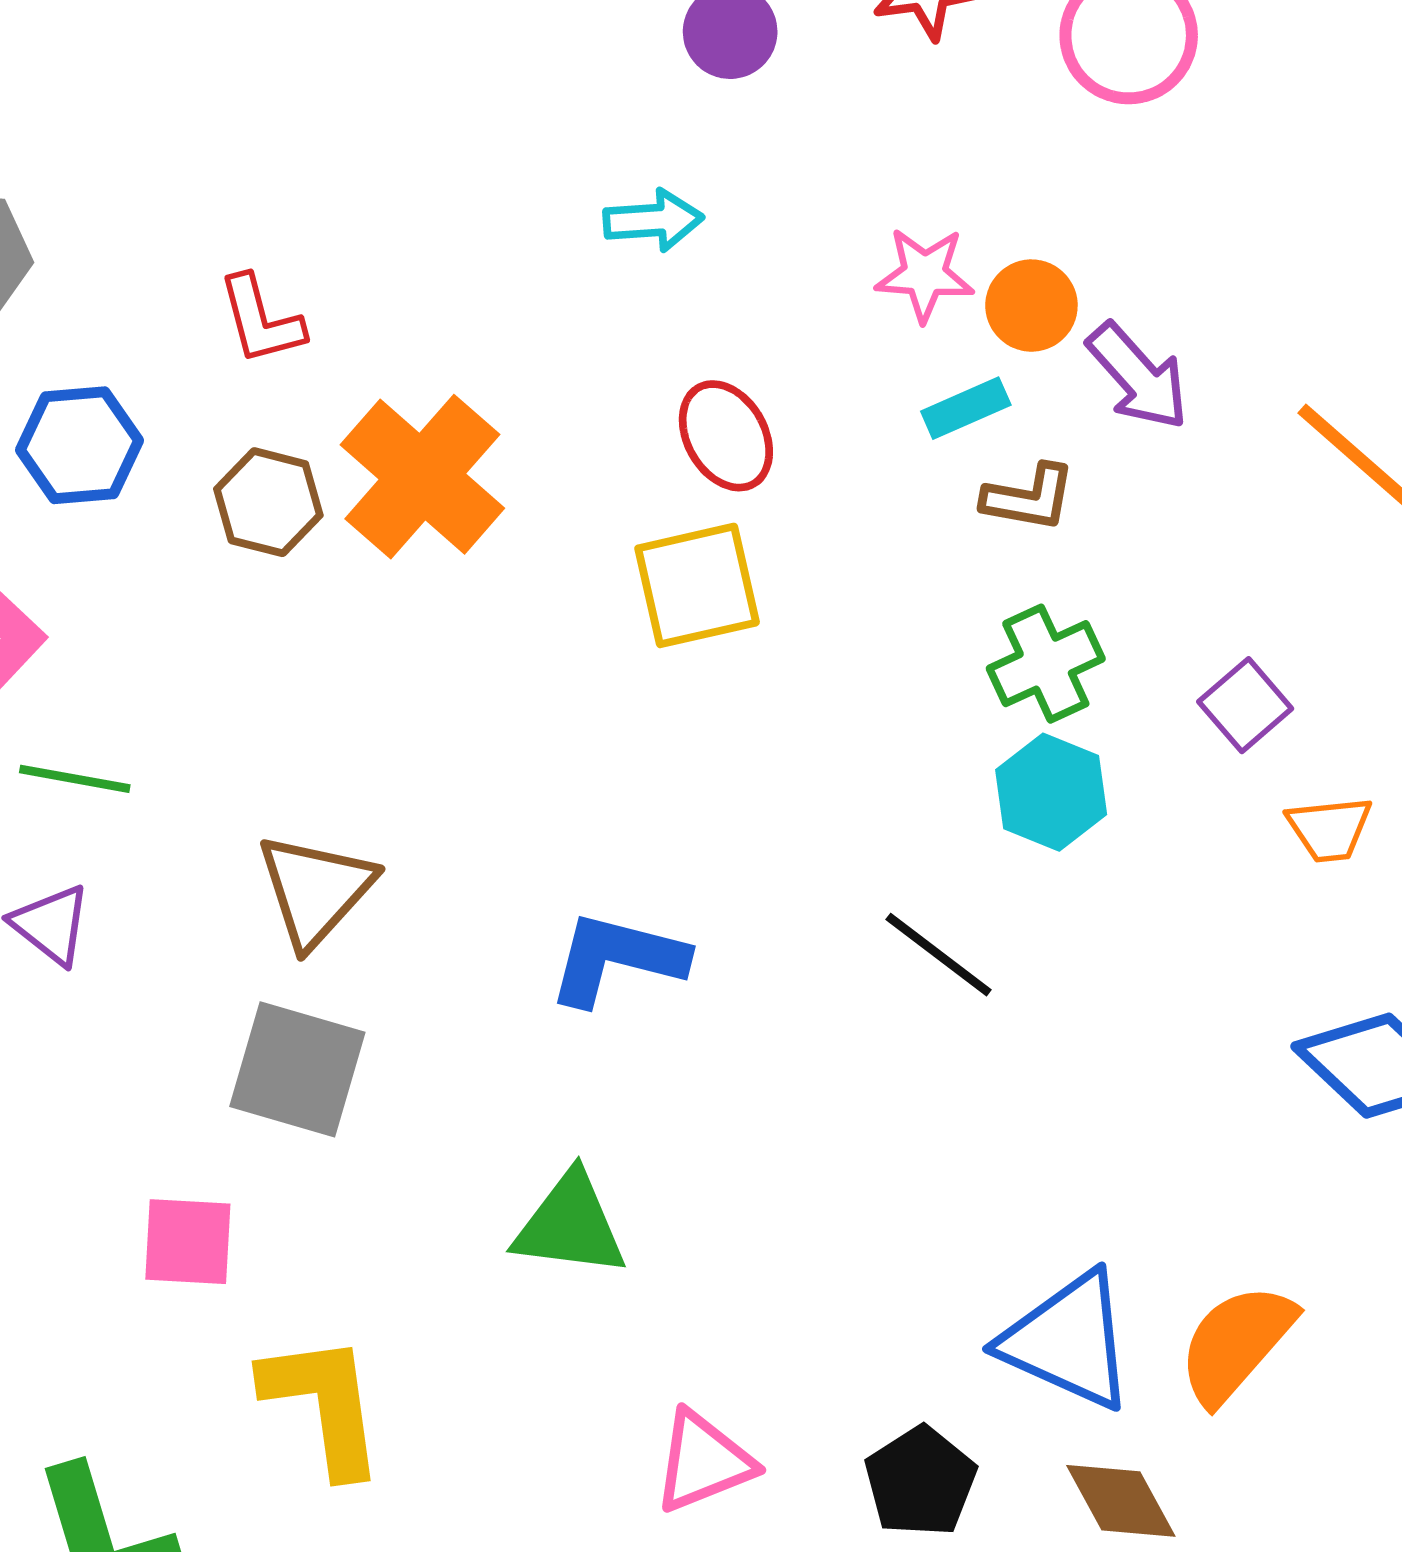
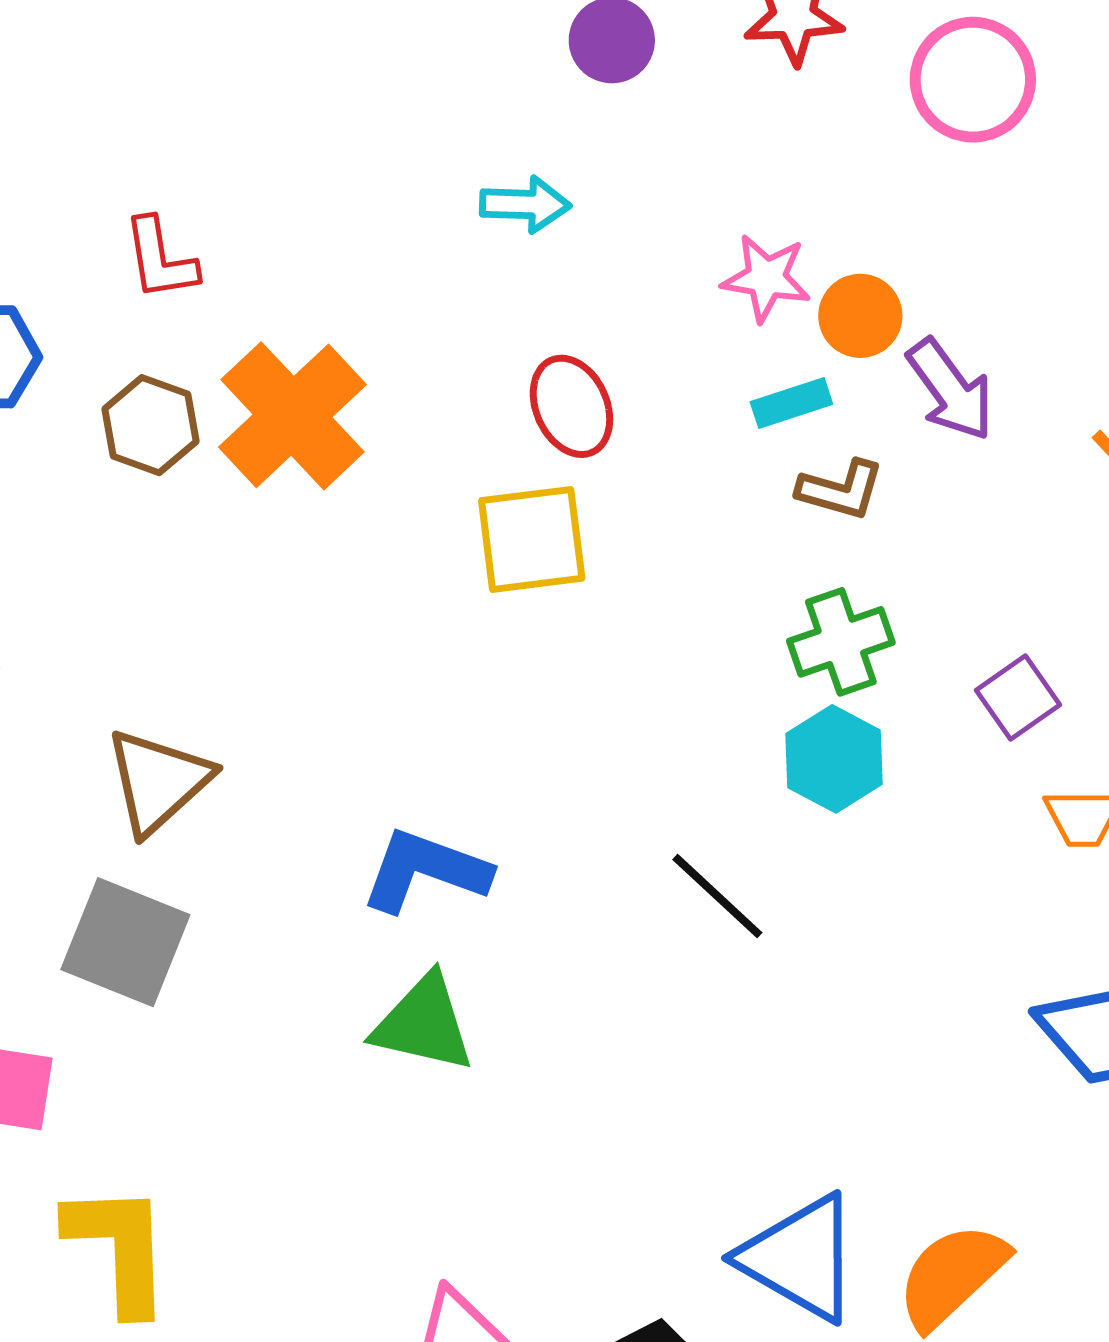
green triangle: (570, 1225) -> (424, 1024), moved

